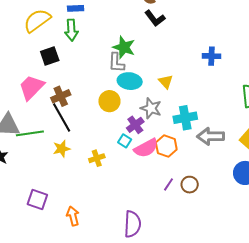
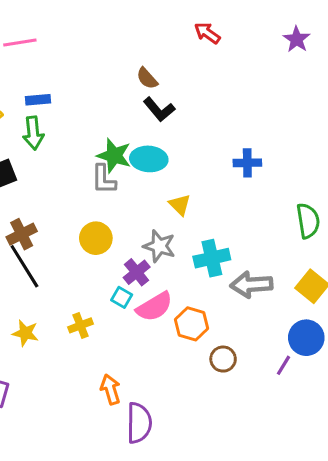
cyan ellipse: (130, 81) -> (149, 159), moved
orange hexagon: (166, 146) -> (192, 324), moved
yellow star: (62, 149) -> (25, 333), moved, turned 30
purple line: (169, 184) -> (283, 365), moved
orange arrow: (73, 216) -> (110, 389), moved

